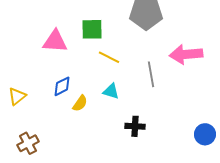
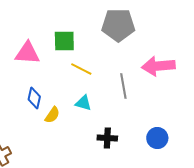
blue diamond: (62, 86) -> (34, 98), turned -50
blue circle: (205, 134) -> (157, 138), moved

